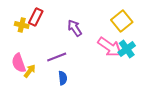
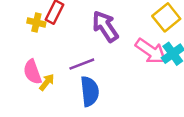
purple arrow: (75, 28) -> (105, 26), size x1.4
blue semicircle: (63, 78) -> (90, 91), size x1.6

